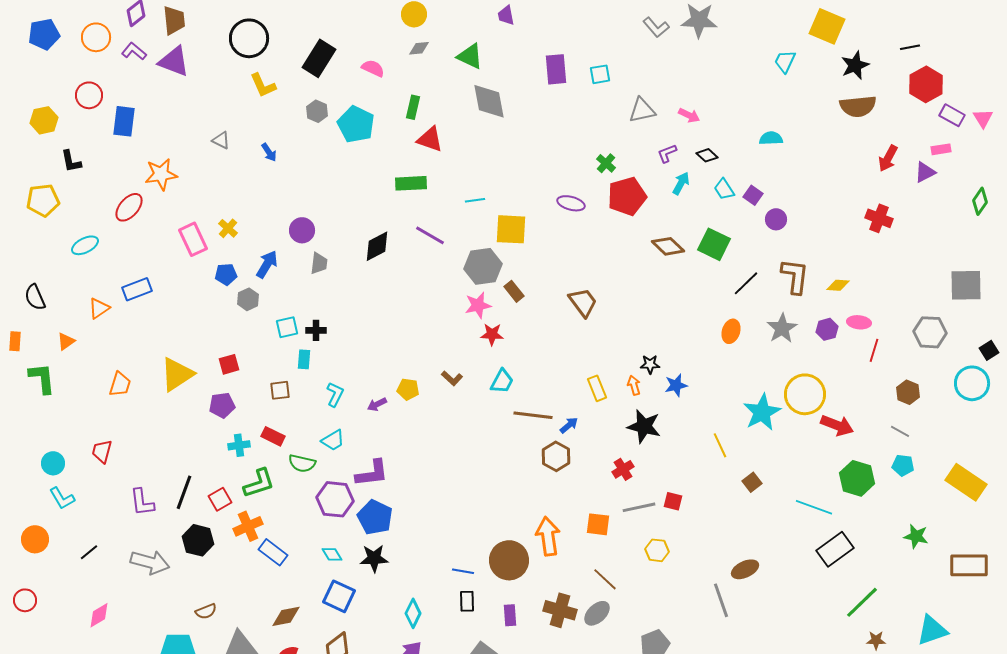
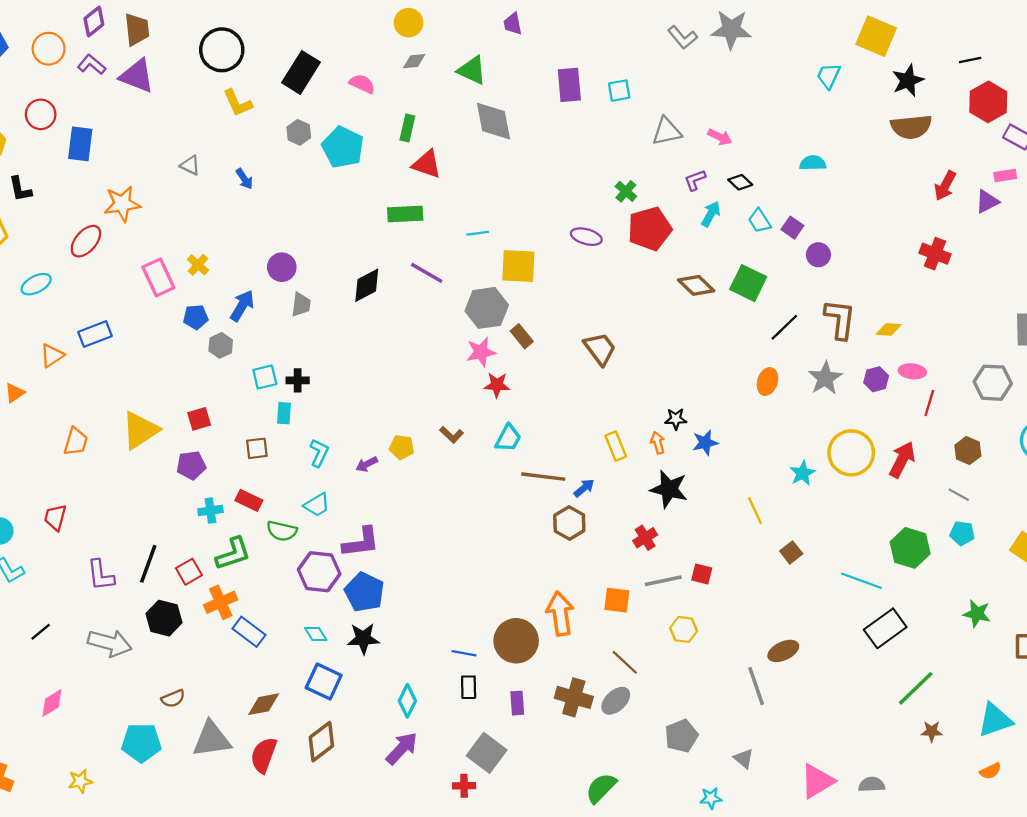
cyan star: (762, 412) -> (803, 473), size x0.6
red arrow: (837, 425) -> (902, 460), moved, turned -84

